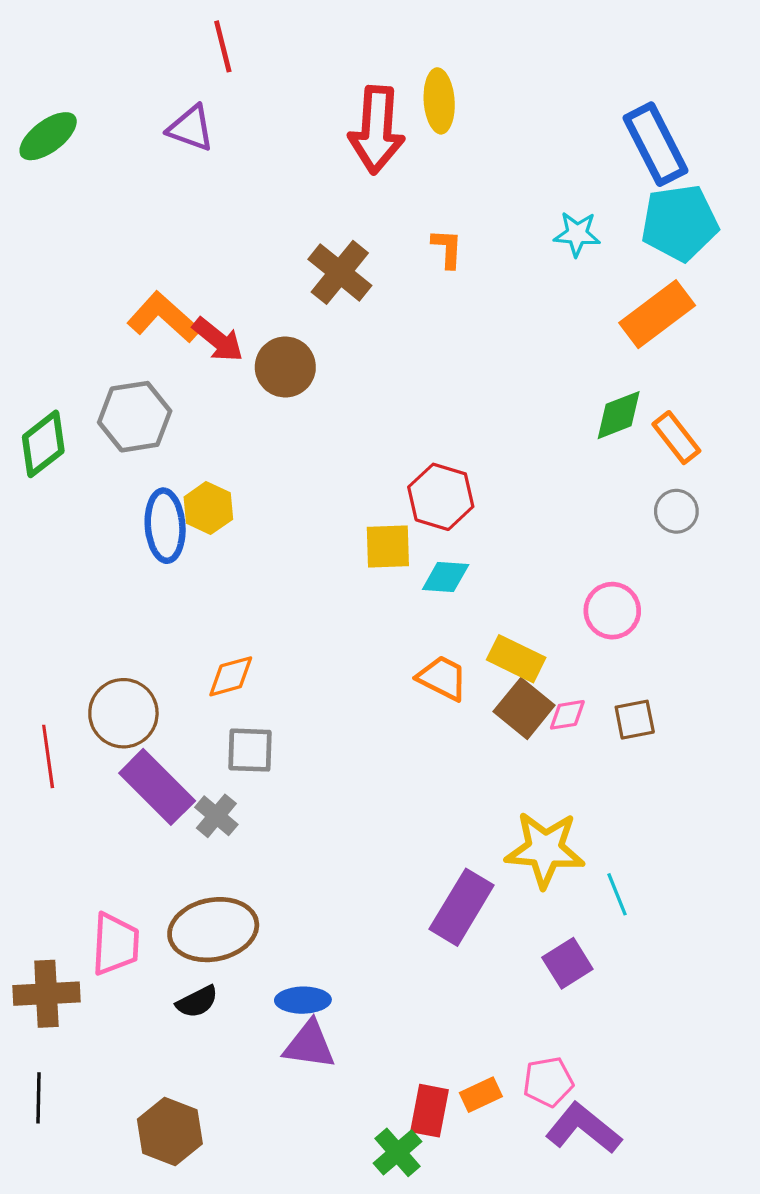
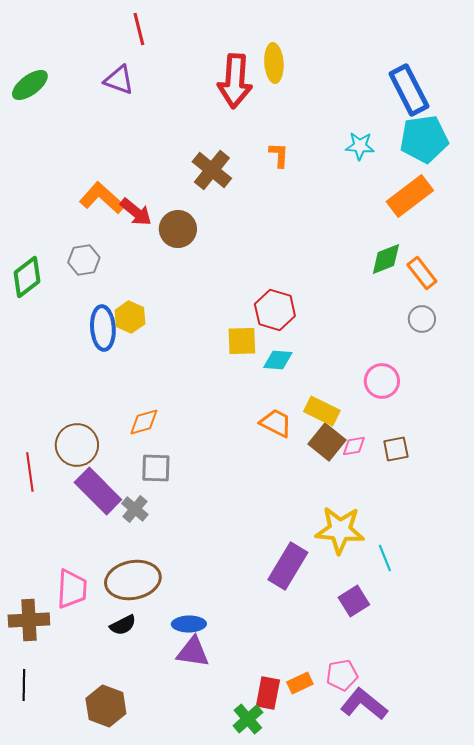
gray hexagon: (135, 417) -> (84, 260), size x0.7

